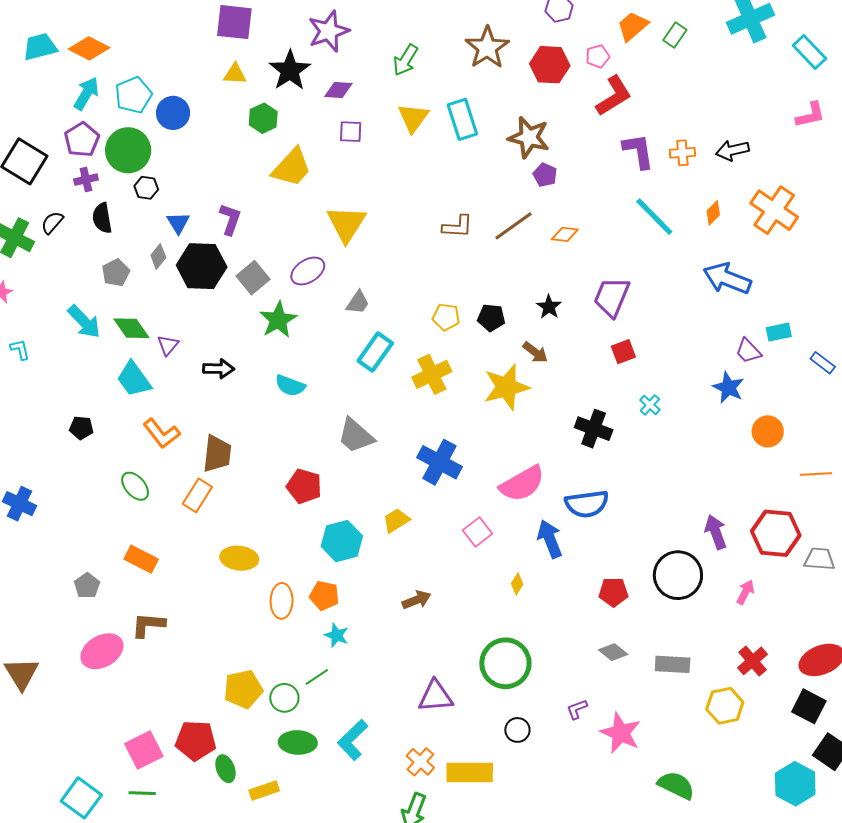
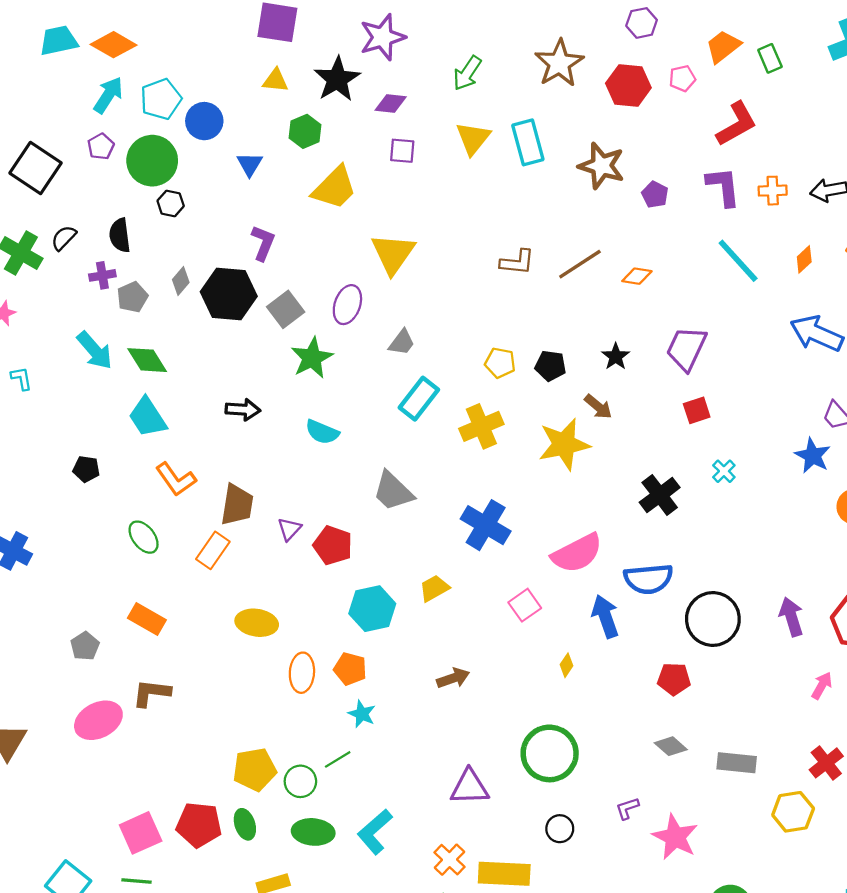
green rectangle: (675, 35) -> (770, 58), turned -60
red L-shape: (614, 96) -> (737, 124), moved
purple pentagon: (82, 140) -> (101, 146), size x0.7
purple pentagon: (545, 175) -> (655, 195), moved
purple cross: (86, 180) -> (102, 275), moved
blue triangle: (178, 223) -> (250, 164), moved
purple ellipse: (308, 271) -> (347, 305), turned -40
purple triangle: (168, 345) -> (289, 529), moved
black cross: (594, 429) -> (660, 495), turned 30
black circle: (678, 575) -> (713, 619), moved
green ellipse: (225, 769) -> (245, 824), moved

